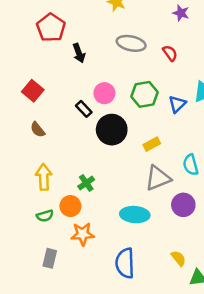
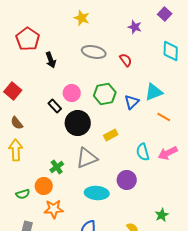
yellow arrow: (44, 177) -> (16, 150), moved
gray triangle: (158, 178) -> (87, 158), moved
purple circle: (183, 205) -> (127, 180), moved

